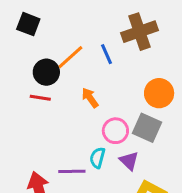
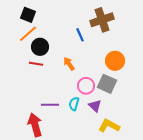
orange line: (70, 57) -> (28, 34), moved
purple line: (72, 171) -> (50, 105), moved

